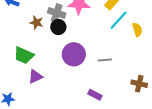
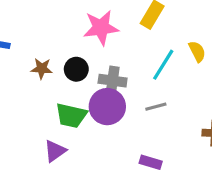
gray cross: (57, 13) -> (113, 81), moved
cyan line: (119, 20) -> (163, 65), moved
green trapezoid: (24, 55) -> (71, 115), moved

